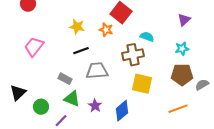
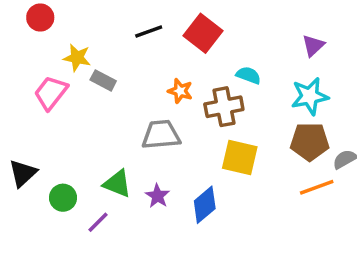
yellow star: (77, 27) -> (77, 58), moved
orange star: (106, 30) -> (180, 91), moved
cyan star: (182, 49) -> (310, 96), size x1.5
black line: (81, 51) -> (149, 31), moved
gray rectangle: (65, 79) -> (103, 80), moved
orange line: (178, 109) -> (317, 187), moved

